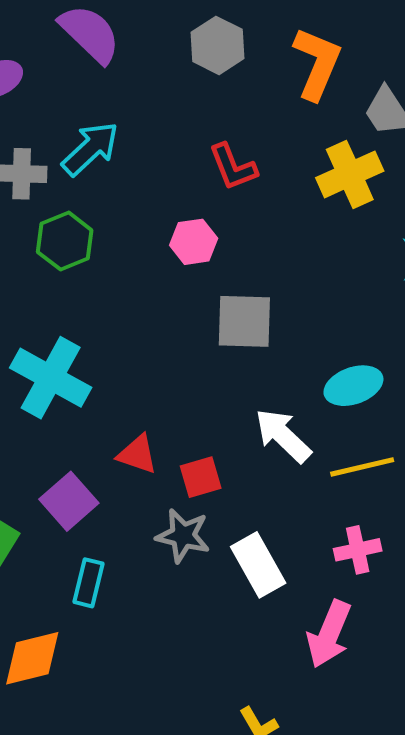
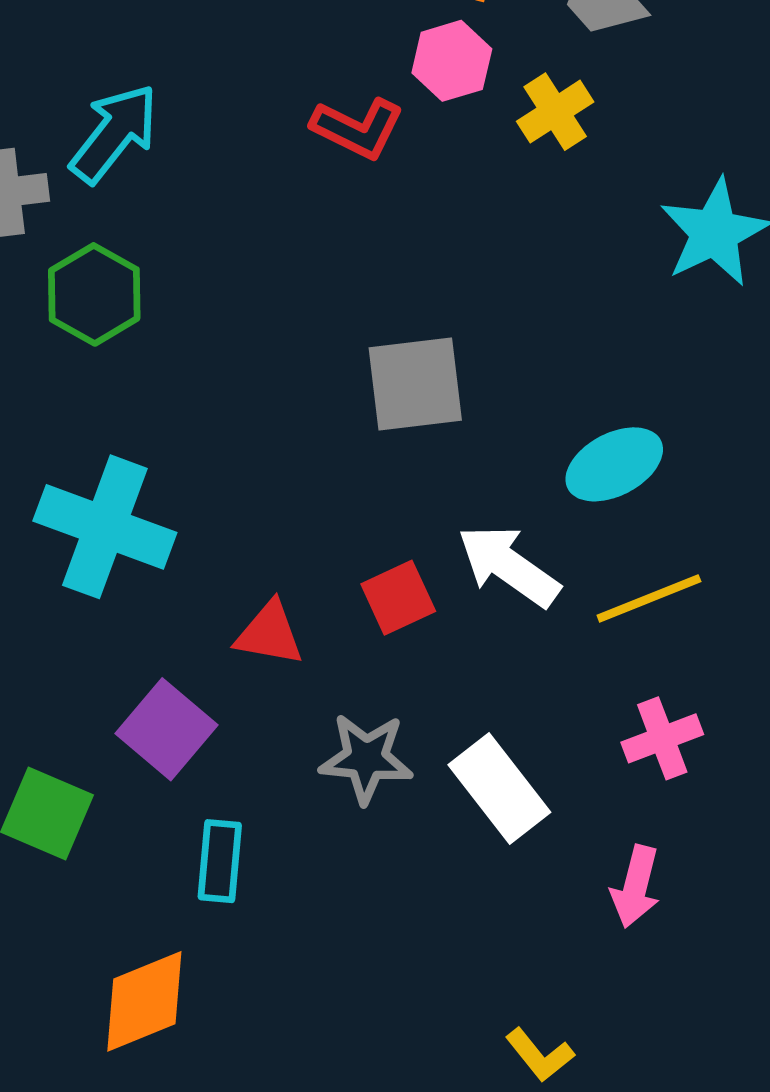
red L-shape: (233, 167) -> (358, 128), turned -34
yellow cross: (350, 174) -> (555, 112), size x0.7
pink hexagon: (194, 242) -> (452, 61), moved
red square: (201, 477) -> (398, 598), moved
pink arrow: (329, 634) -> (636, 887), size x0.7

